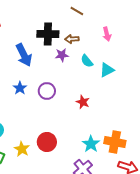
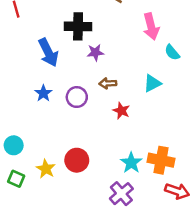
pink arrow: (107, 34) -> (151, 26), size x1.5
brown arrow: (72, 39) -> (108, 83), moved
cyan semicircle: (87, 61) -> (172, 52), moved
cyan triangle: (107, 70) -> (152, 83), moved

